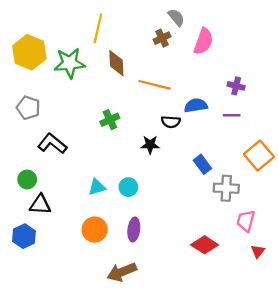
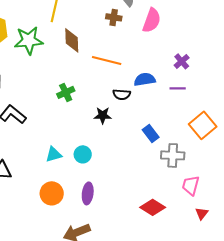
brown cross: (162, 38) -> (114, 17), turned 35
purple cross: (236, 86) -> (182, 61), turned 35

